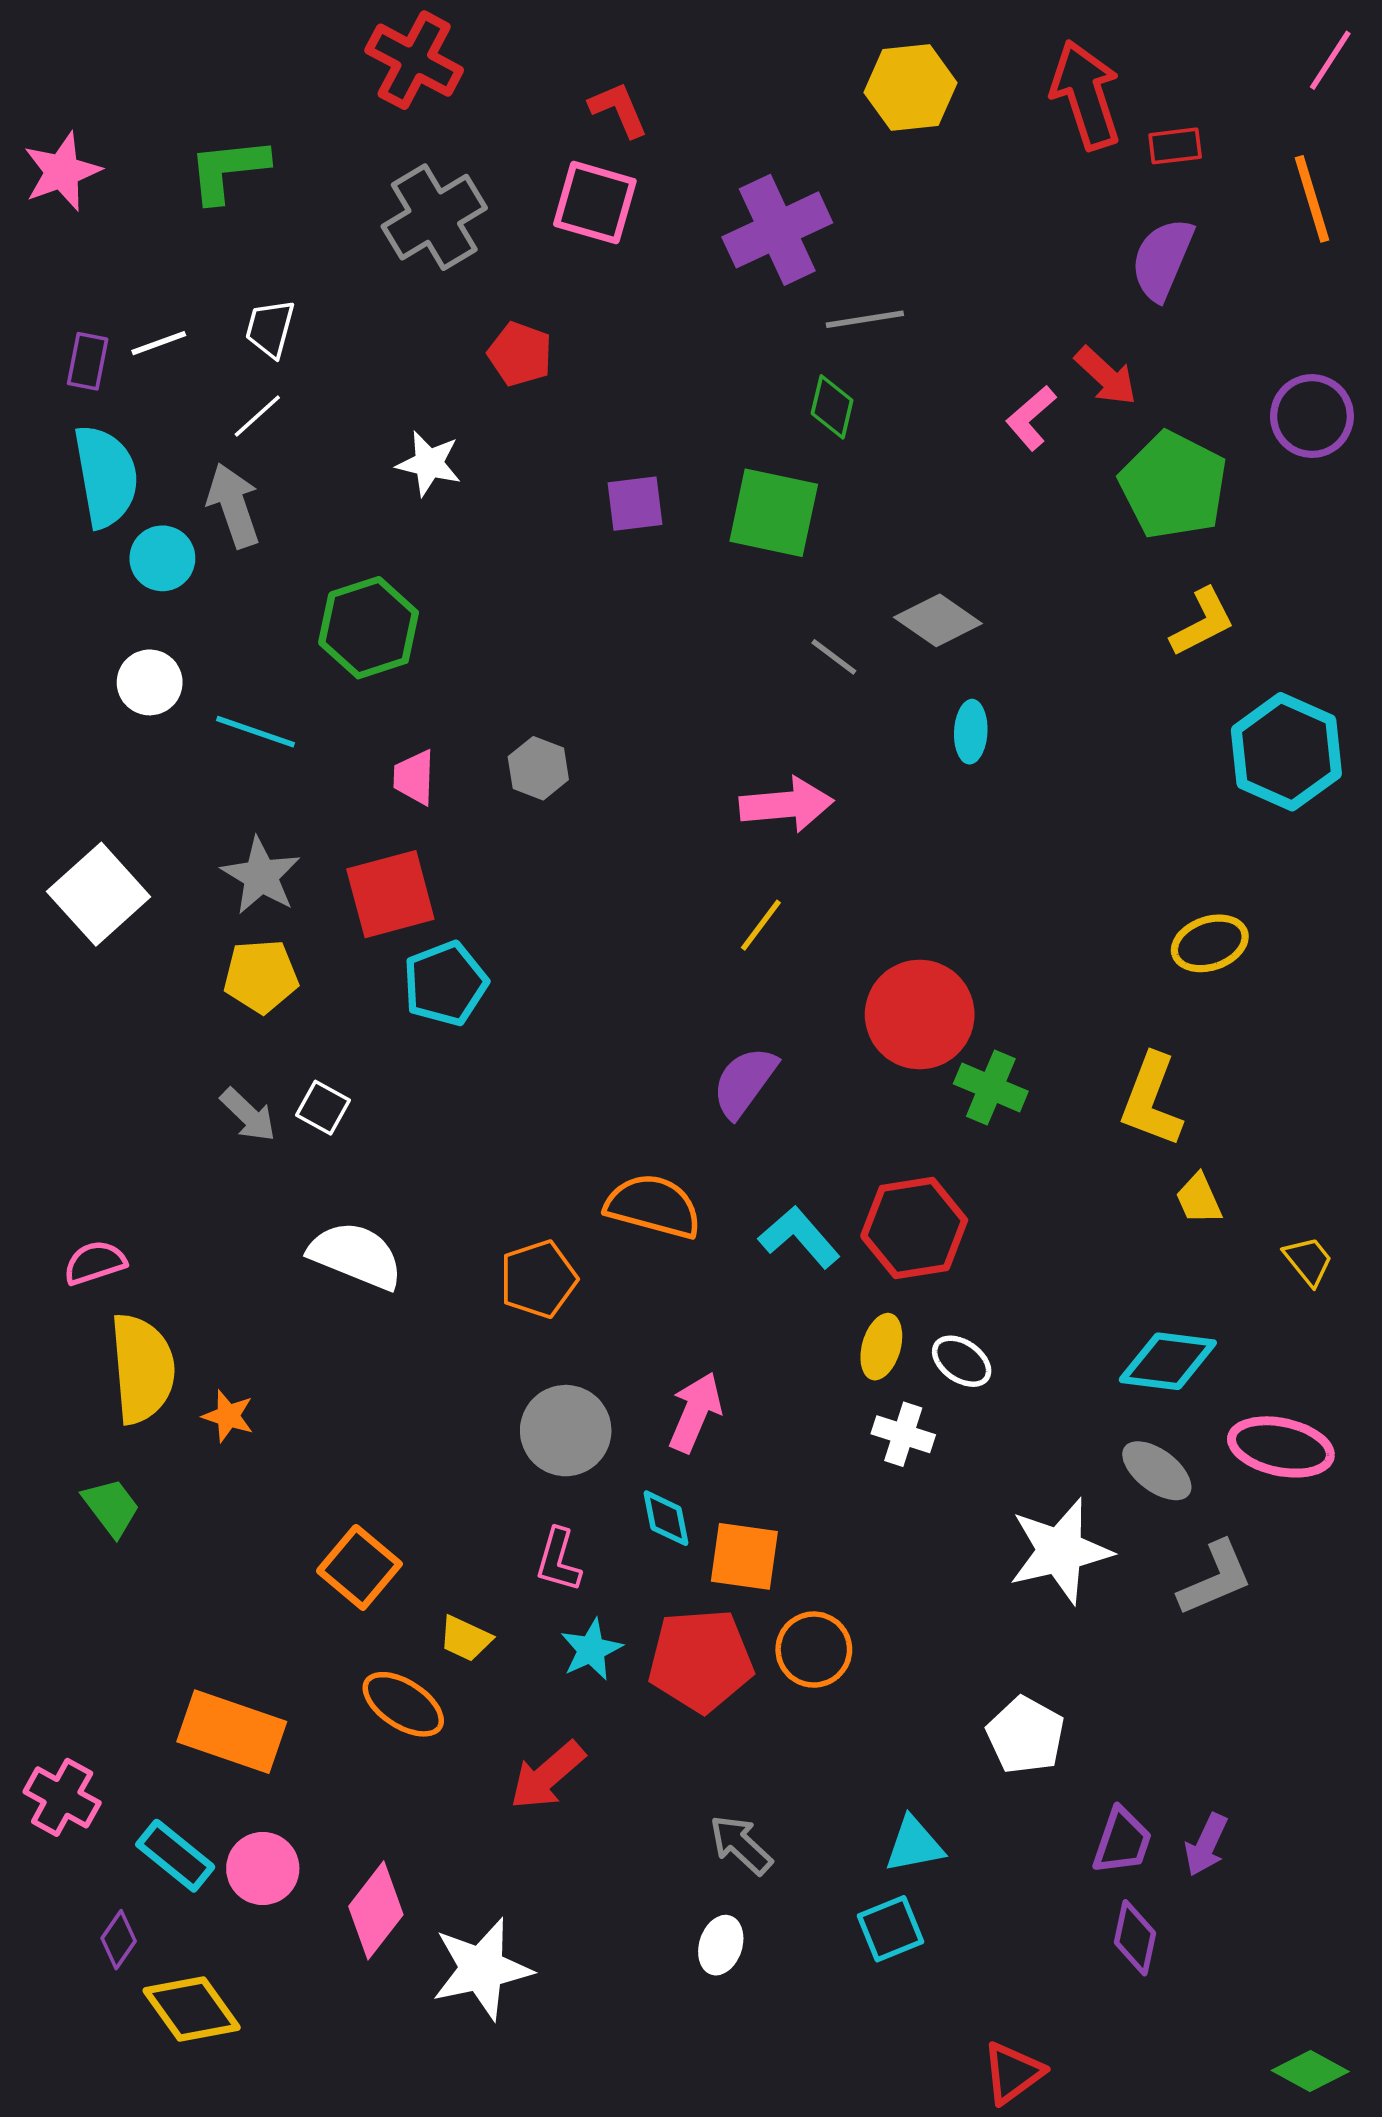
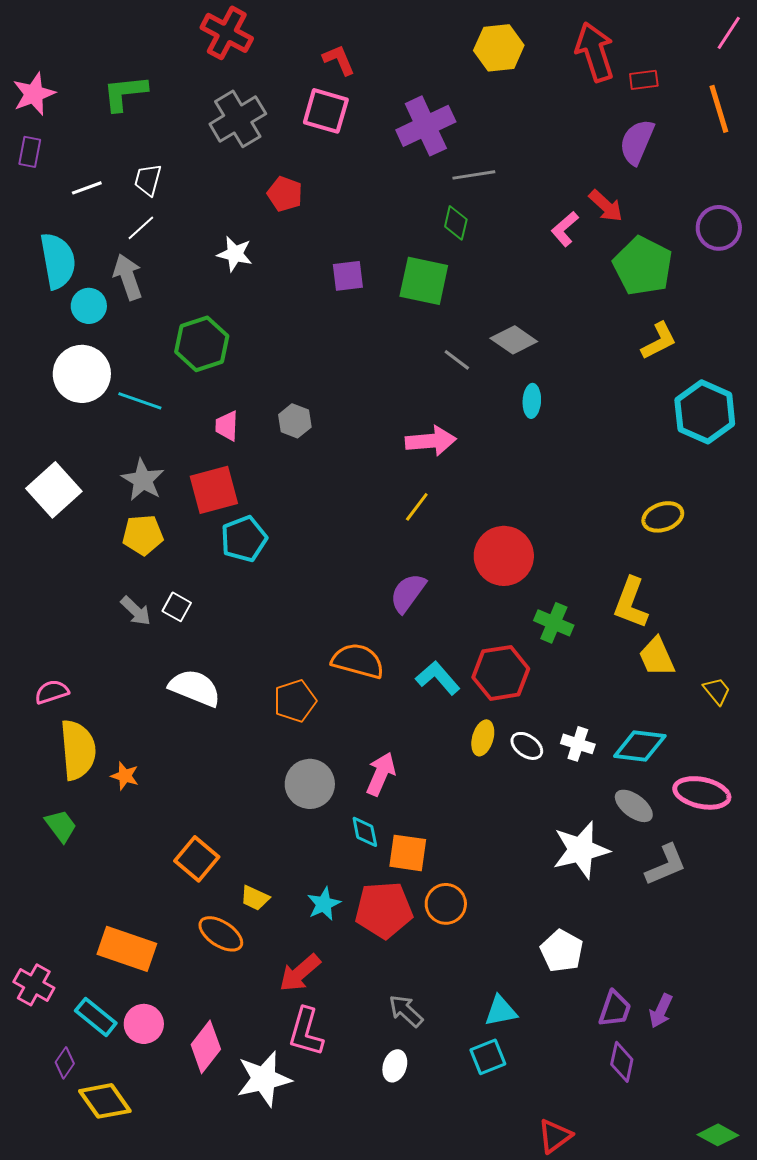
purple rectangle: (88, 361) -> (30, 152), moved
white circle: (150, 682) -> (82, 374), size x1.6
green cross: (991, 1088) -> (554, 623), moved
yellow trapezoid: (1199, 1199) -> (657, 657), size x1.4
white cross: (903, 1434) -> (578, 744), moved
pink L-shape: (558, 1560) -> (306, 1032), moved, size x1.4

